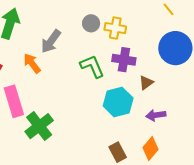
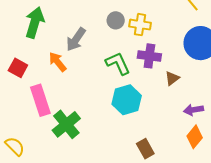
cyan hexagon: (118, 102) -> (127, 100), moved
purple arrow: (156, 115) -> (194, 110), moved
orange diamond: (150, 148) -> (195, 137), moved

